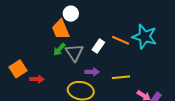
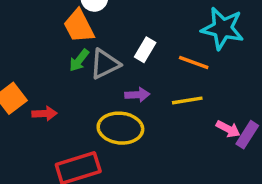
orange line: (120, 40) -> (194, 62), moved
gray triangle: (74, 53) -> (105, 64), turned 42

